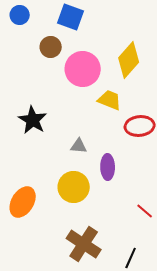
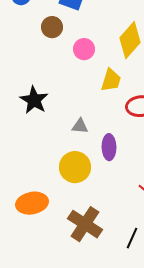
pink circle: (83, 69) -> (84, 49), size x0.6
yellow trapezoid: (110, 100) -> (111, 80), turned 85
orange ellipse: (23, 202) -> (32, 203), moved, turned 48

